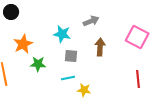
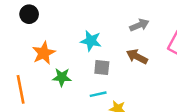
gray arrow: (91, 21) -> (139, 25), moved
brown arrow: (100, 47) -> (137, 57), turned -66

